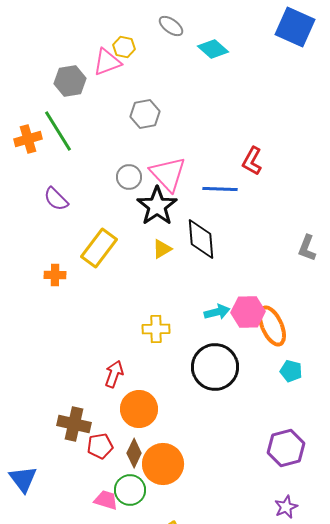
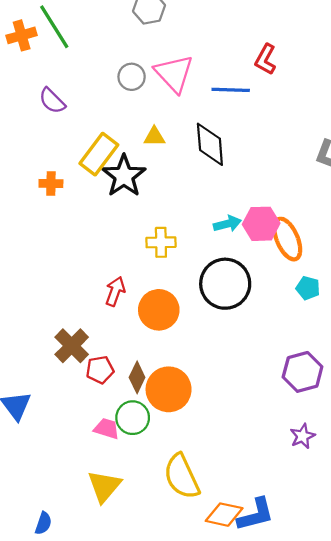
black star: (157, 206) -> (124, 176), moved
yellow triangle: (162, 249) -> (154, 137), moved, turned 30
orange circle: (139, 409) -> (159, 310), moved
brown cross: (74, 424) -> (72, 346), turned 32

